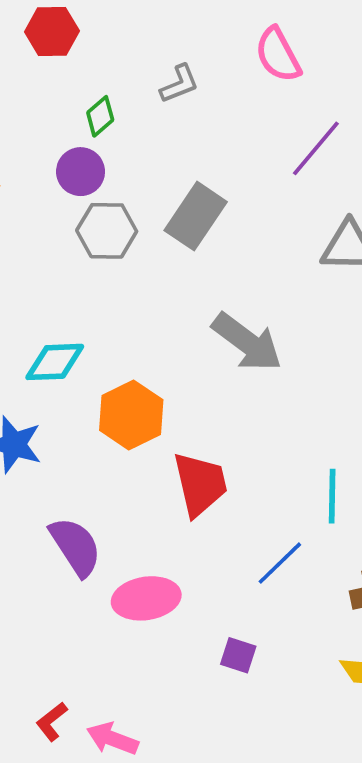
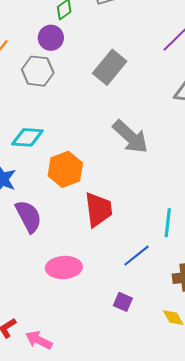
gray hexagon: (107, 231) -> (38, 71), moved
purple semicircle: (76, 547) -> (29, 216), moved
purple square: (238, 655) -> (123, 302), moved

